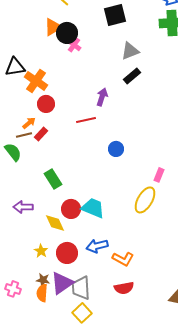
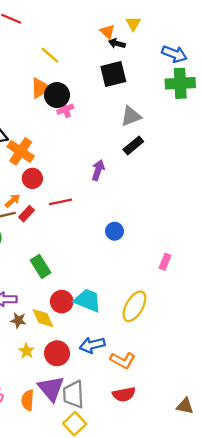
pink cross: (74, 45) -> (65, 109), turned 32
red line: (86, 120) -> (61, 202), moved
yellow ellipse: (145, 200) -> (134, 306), moved
brown star: (43, 280) -> (18, 320), moved
purple triangle: (62, 283) -> (51, 388), turned -35

